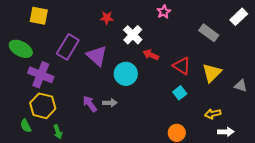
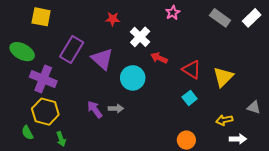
gray rectangle: (209, 33) -> (220, 18), moved
gray triangle: (241, 86) -> (254, 107), moved

